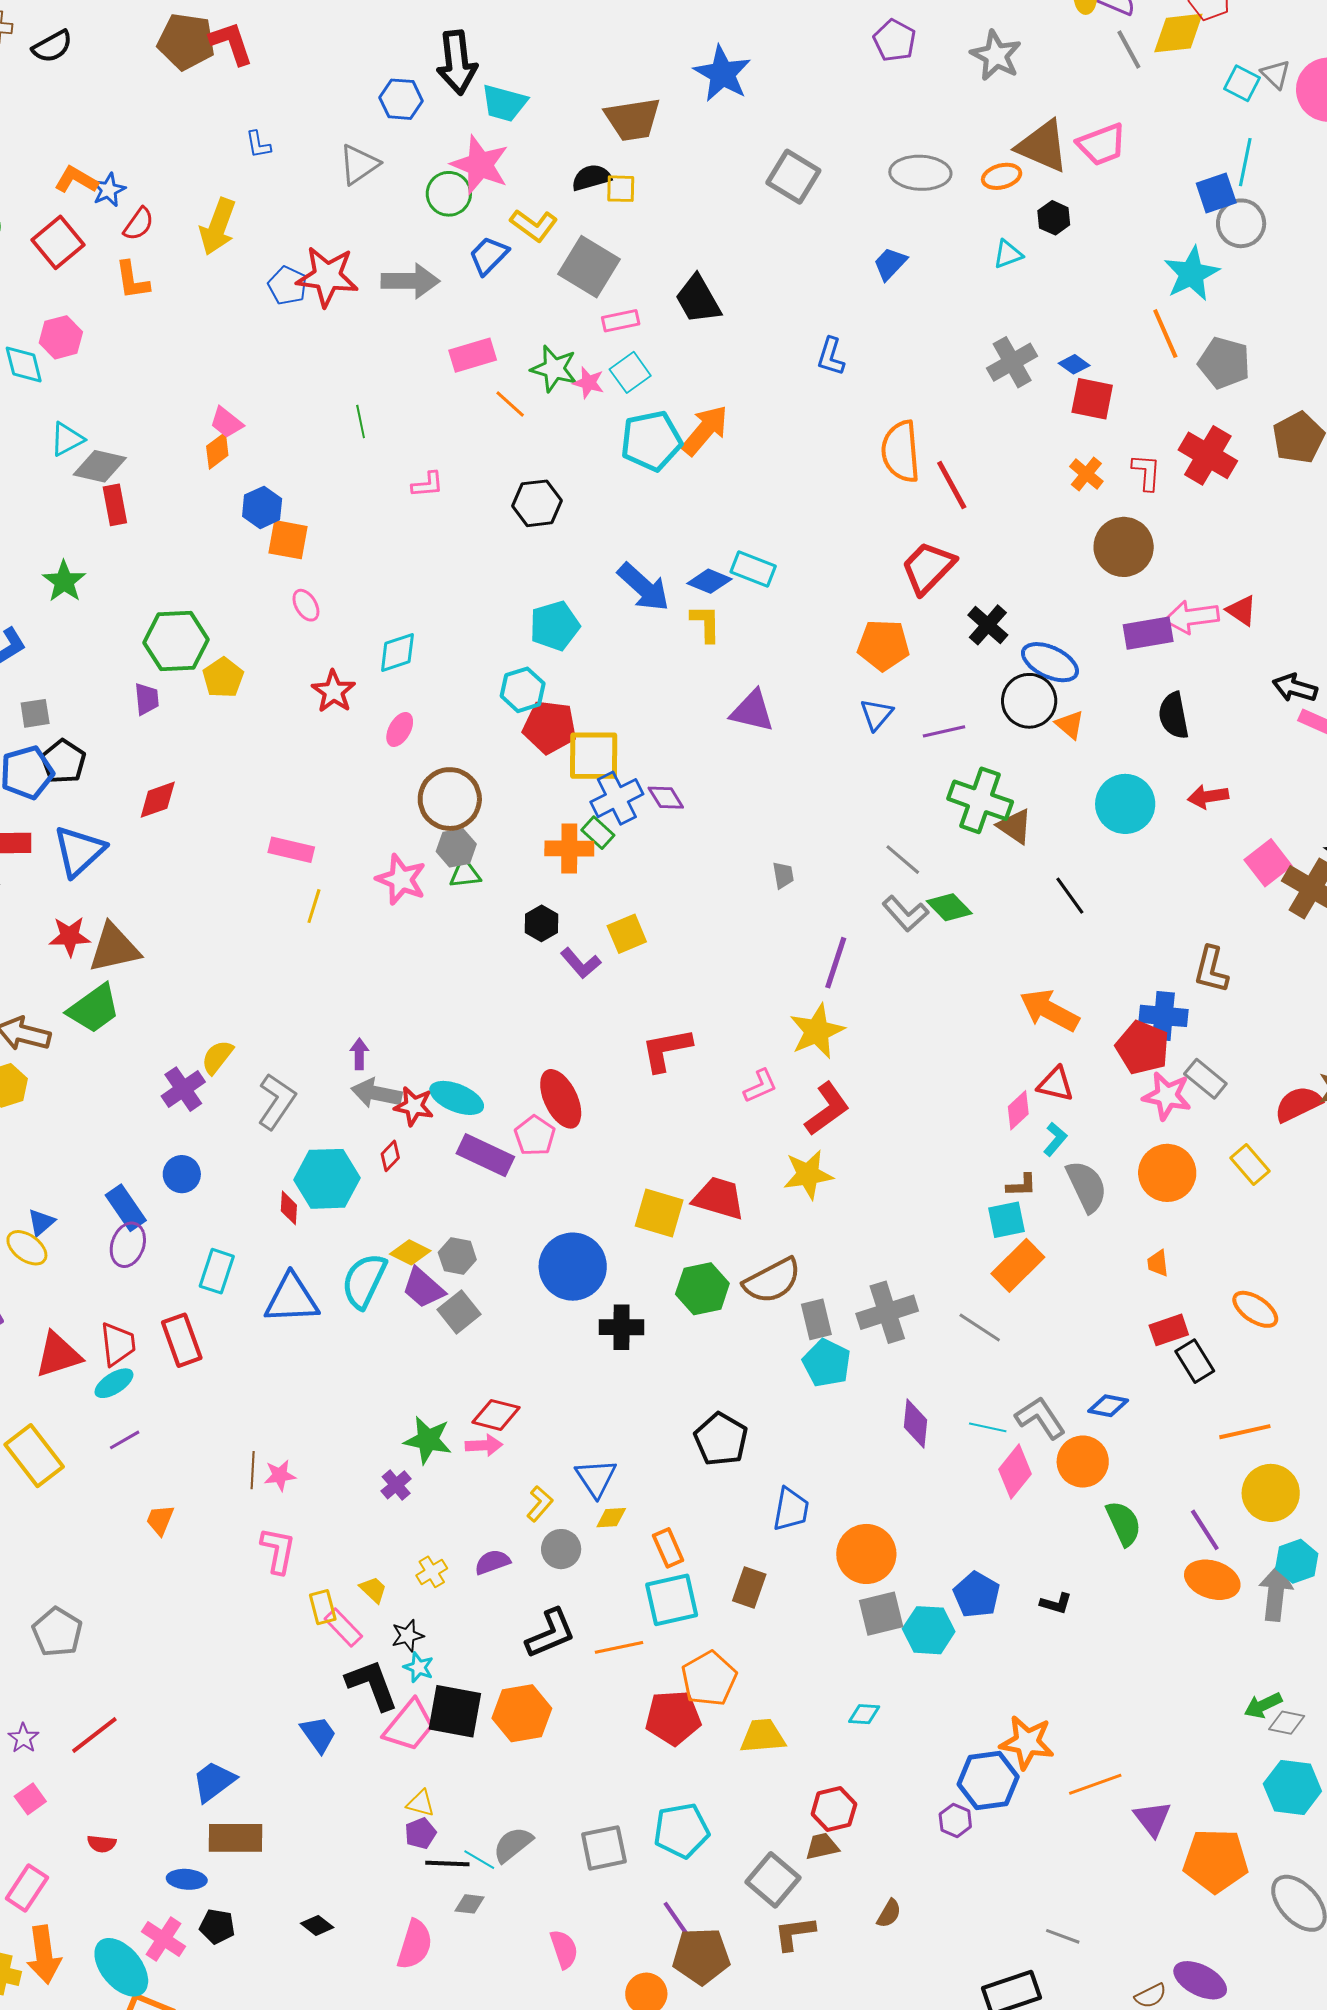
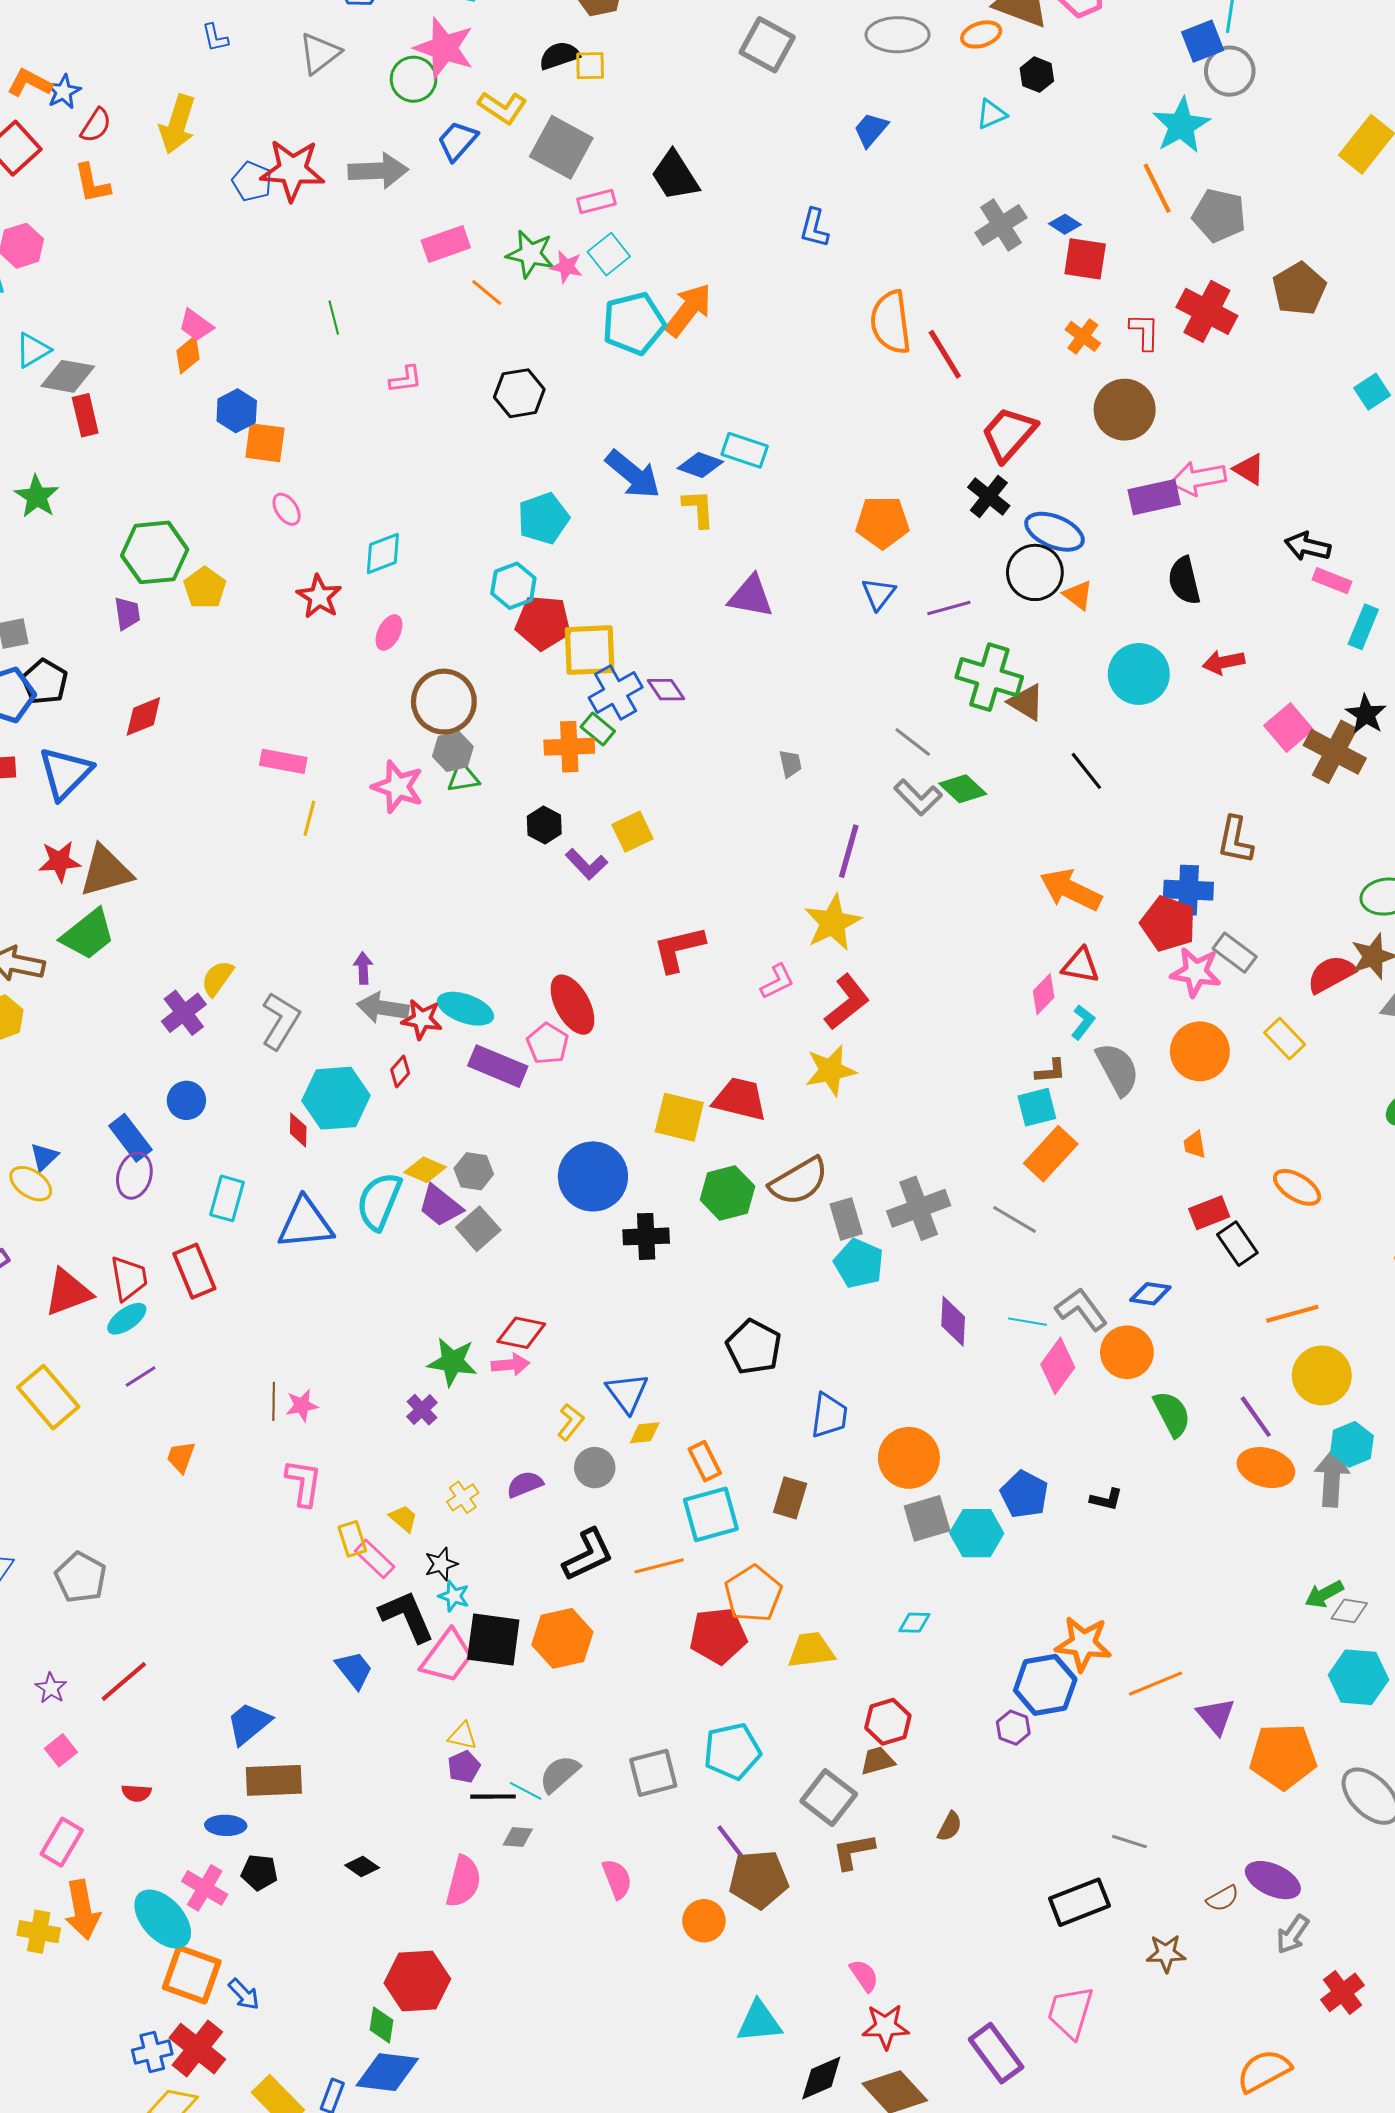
red trapezoid: (928, 568) -> (1009, 434), moved

